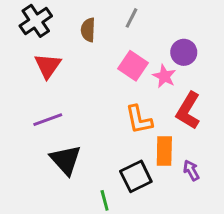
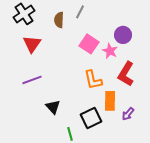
gray line: (131, 18) -> (80, 12), moved
black triangle: (66, 160) -> (53, 107), moved, size x0.7
purple arrow: (191, 170) -> (128, 114), turned -112

